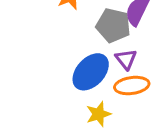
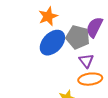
blue ellipse: (91, 72) -> (52, 43), moved

